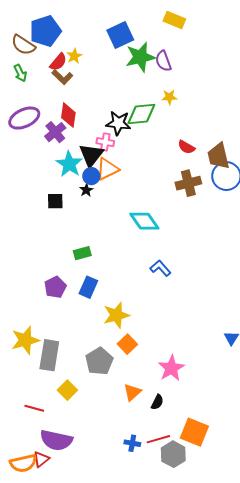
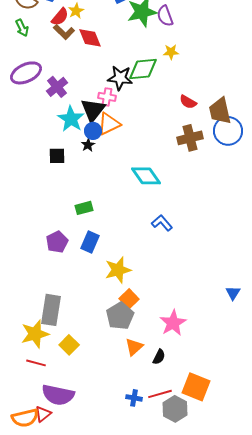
red diamond: (68, 115) -> (90, 38), moved, turned -30
yellow star: (25, 340) -> (35, 334), moved
gray pentagon: (99, 361) -> (120, 316), moved

